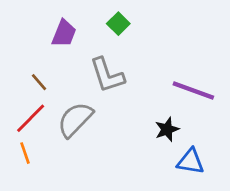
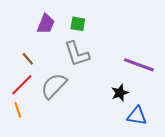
green square: (118, 24) -> (78, 24), moved, turned -35

